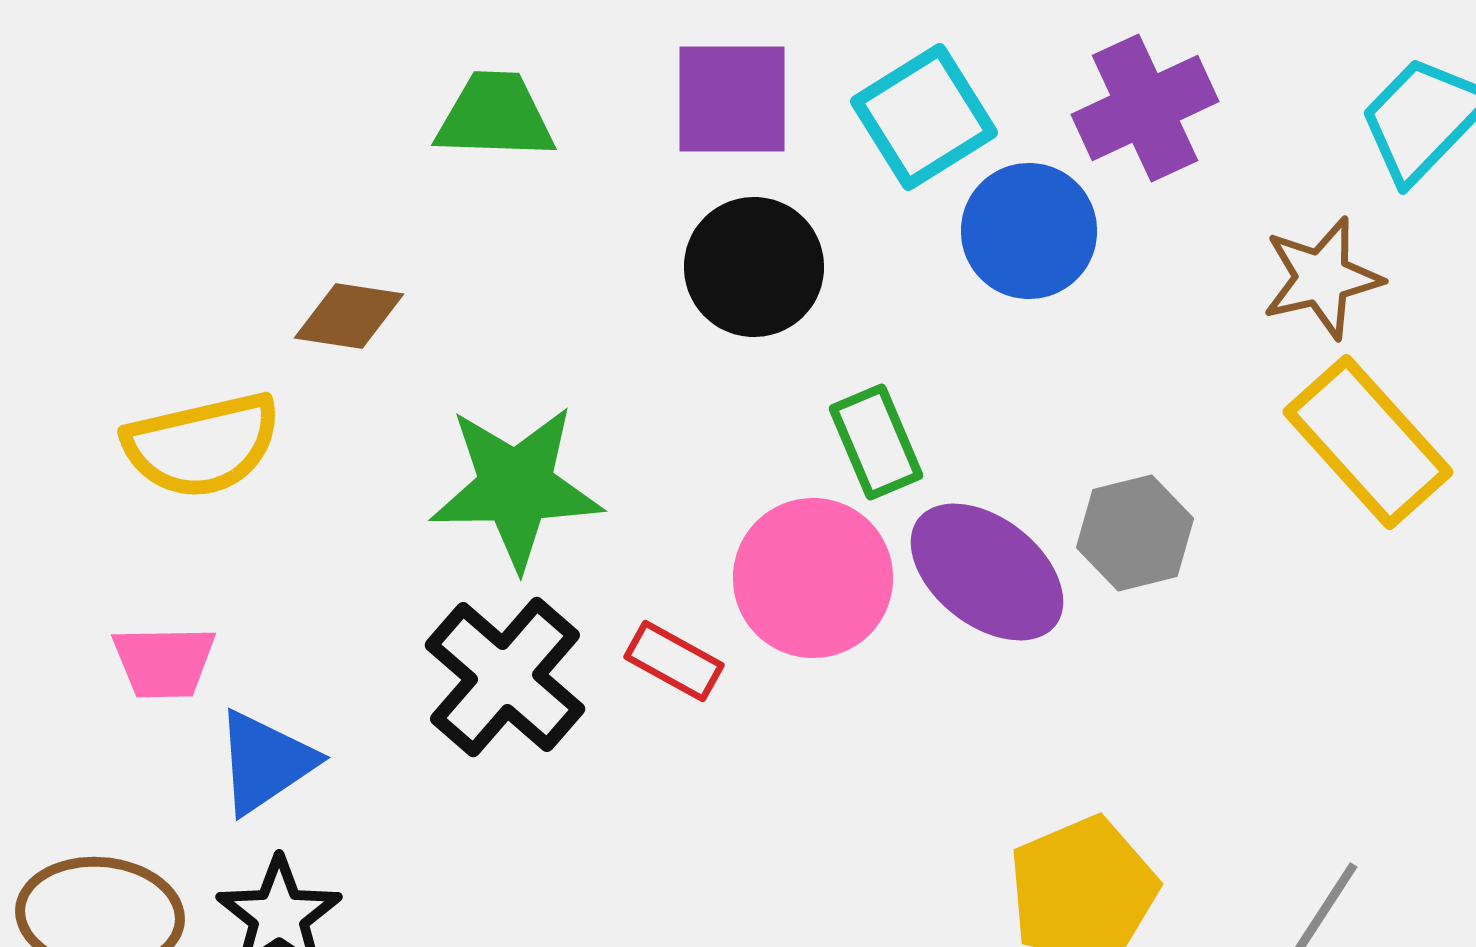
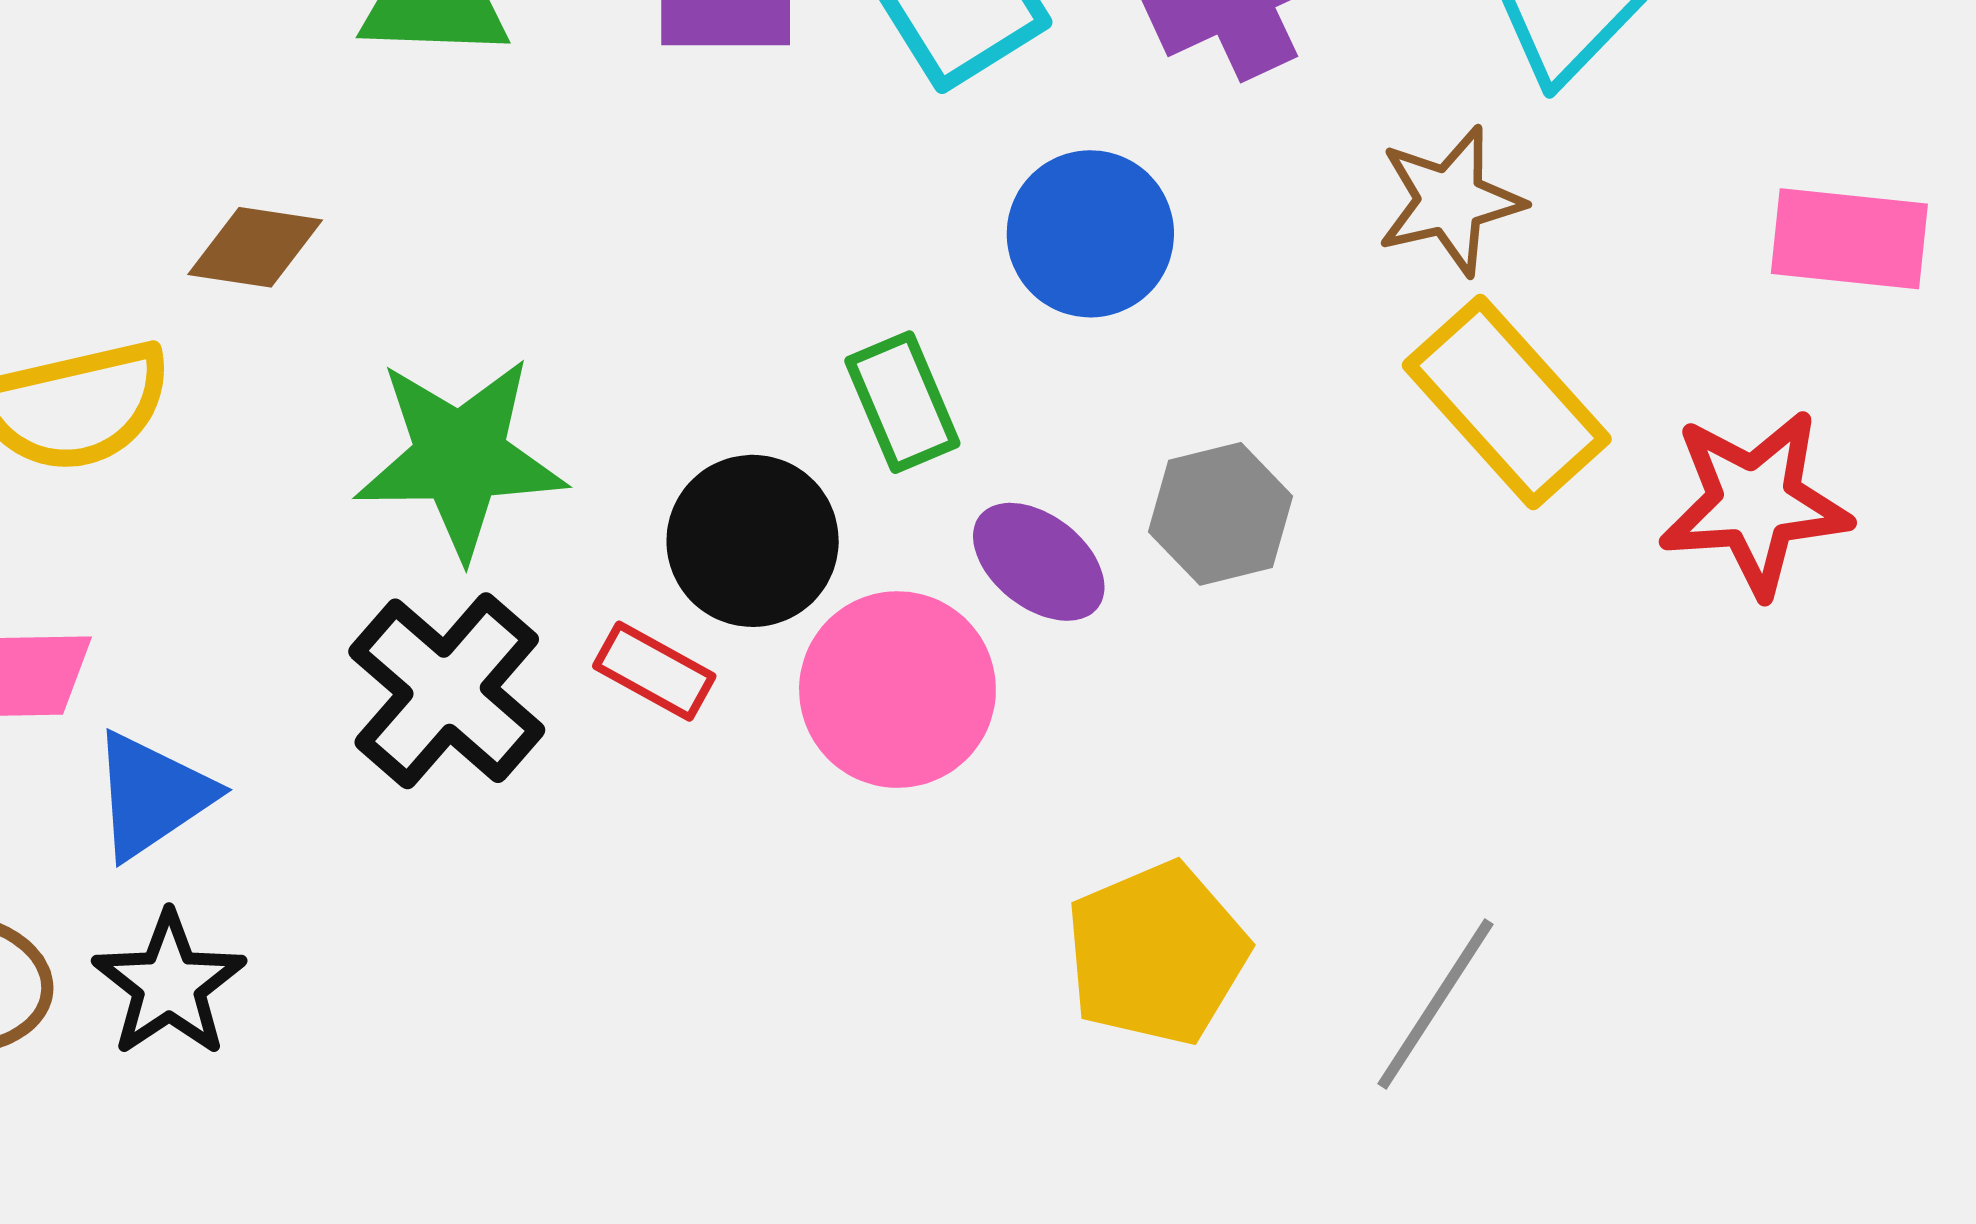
blue circle: (1029, 231) -> (1090, 234), moved
black circle: (754, 267) -> (753, 541), moved
purple ellipse: (987, 572) -> (1039, 562), size x0.7
pink circle: (813, 578) -> (897, 690), moved

